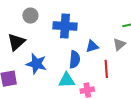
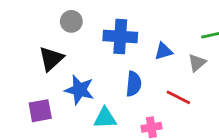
blue triangle: (92, 46) -> (163, 51), moved
red line: (106, 69) -> (178, 97), turned -60
cyan triangle: (67, 80) -> (105, 118), moved

